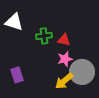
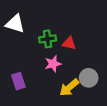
pink star: (65, 59) -> (53, 64), moved
gray circle: (82, 72) -> (89, 78), size x0.7

